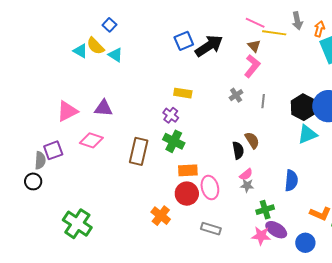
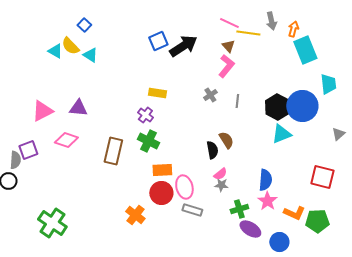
gray rectangle: (211, 229) -> (192, 210), moved
pink star: (261, 236) -> (267, 201), moved, turned 30

